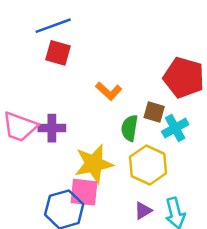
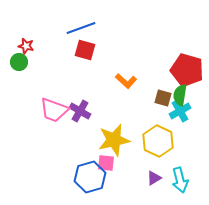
purple cross: (52, 128) -> (80, 111), turned 30
green semicircle: (130, 128) -> (180, 95), moved
pink square: (84, 192) -> (106, 163), size x0.7

